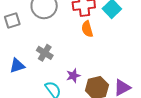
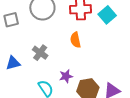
orange semicircle: (87, 29) -> (76, 40), moved

